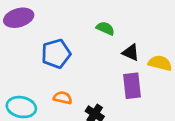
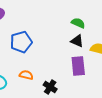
green semicircle: (105, 28) -> (78, 23), moved

